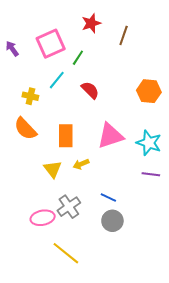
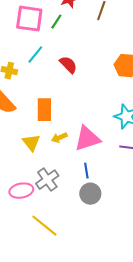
pink square: (51, 44) -> (29, 19), turned 32
green line: (78, 58) -> (56, 22), moved
pink triangle: (110, 136) -> (87, 139), moved
blue line: (108, 197) -> (86, 171), turned 56

